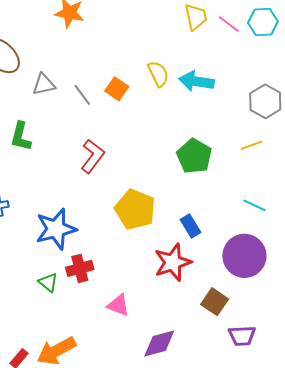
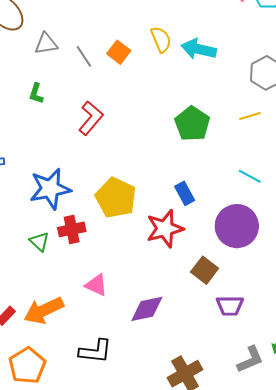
green L-shape: (21, 137) -> (36, 93), moved, size x0.7
yellow pentagon: (135, 209) -> (116, 198), moved
pink triangle: (118, 305) -> (96, 285), moved

